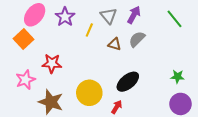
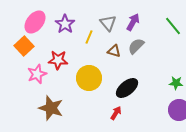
red star: (52, 63) -> (58, 60), moved
pink star: (25, 80) -> (37, 74), moved
yellow circle: (89, 93) -> (89, 78), moved

